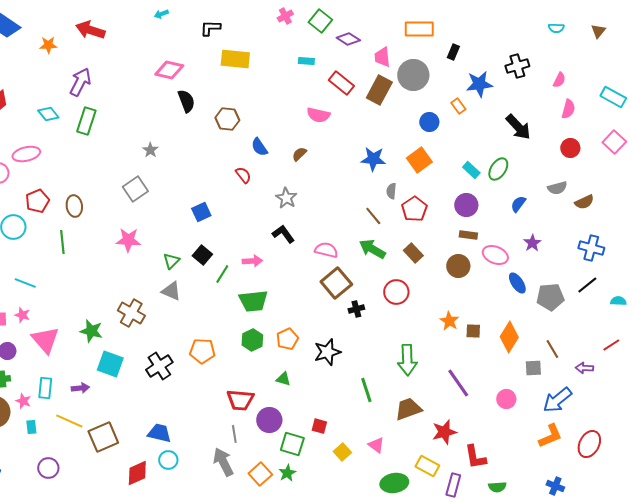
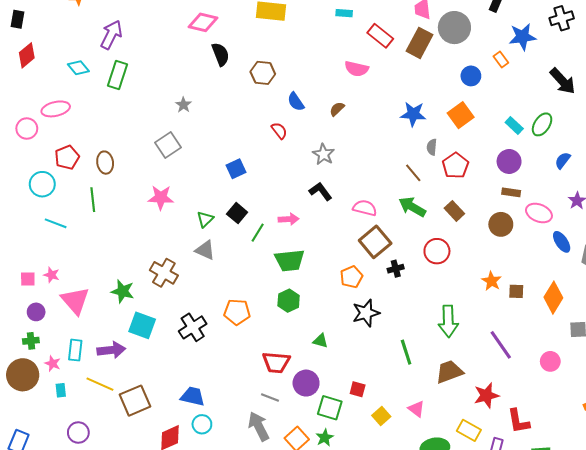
cyan line: (25, 283) -> (56, 223), moved
orange pentagon: (287, 339) -> (351, 277), moved
purple arrow: (80, 388) -> (111, 350), size x1.5
gray line: (234, 434) -> (270, 397), turned -60

